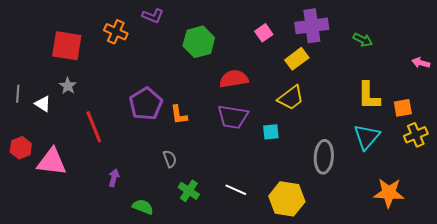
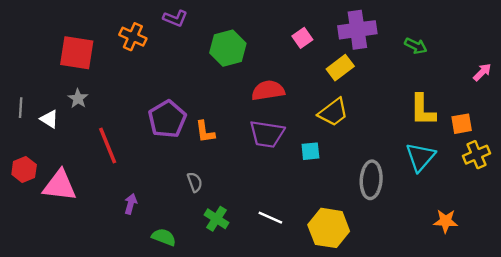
pink arrow: (421, 63) -> (482, 72), turned 120
orange star: (389, 193) -> (446, 221), size x0.7

